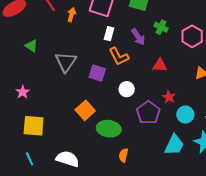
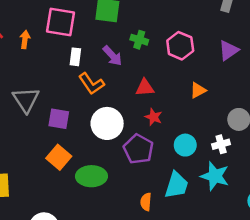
purple square: (97, 73) -> (59, 119), moved
white circle: (127, 89) -> (107, 123), size x1.6
red star: (169, 97) -> (154, 117), moved
orange semicircle: (123, 155) -> (146, 202), moved

